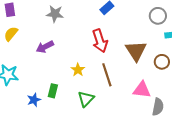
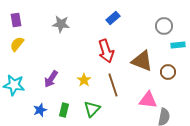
purple arrow: (45, 47) -> (51, 79), moved, turned -30
brown triangle: (136, 51) -> (142, 61), turned -35
green rectangle: (53, 91) -> (64, 110), moved

